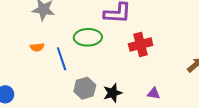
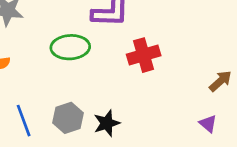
blue line: (62, 59) -> (24, 121), moved
purple triangle: (154, 93) -> (208, 124), moved, turned 32

